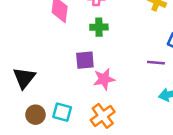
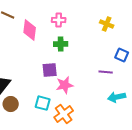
cyan square: (62, 112) -> (43, 103), moved
brown circle: (36, 115) -> (11, 104), moved

